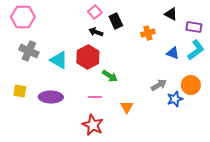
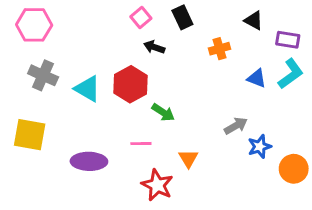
black rectangle: (116, 21) -> (182, 17), moved
black arrow: (96, 32) -> (154, 47), moved
orange circle: (191, 85) -> (294, 169), moved
yellow square: (20, 91) -> (30, 135), size x1.6
purple ellipse: (51, 97) -> (89, 161), moved
red star: (93, 125) -> (157, 185), moved

